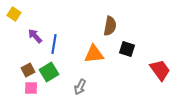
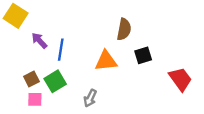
yellow square: (14, 14) -> (16, 16), size x1.5
black square: (127, 49) -> (143, 55), turned -35

